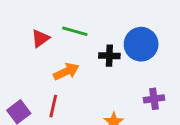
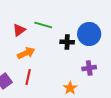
orange arrow: (66, 72) -> (26, 53), moved
purple cross: (154, 99) -> (89, 68), moved

